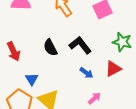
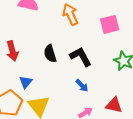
red triangle: (113, 69) -> (114, 105), moved, turned 30

